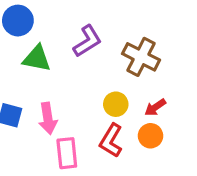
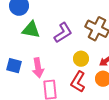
purple L-shape: (87, 41) -> (63, 33), moved

